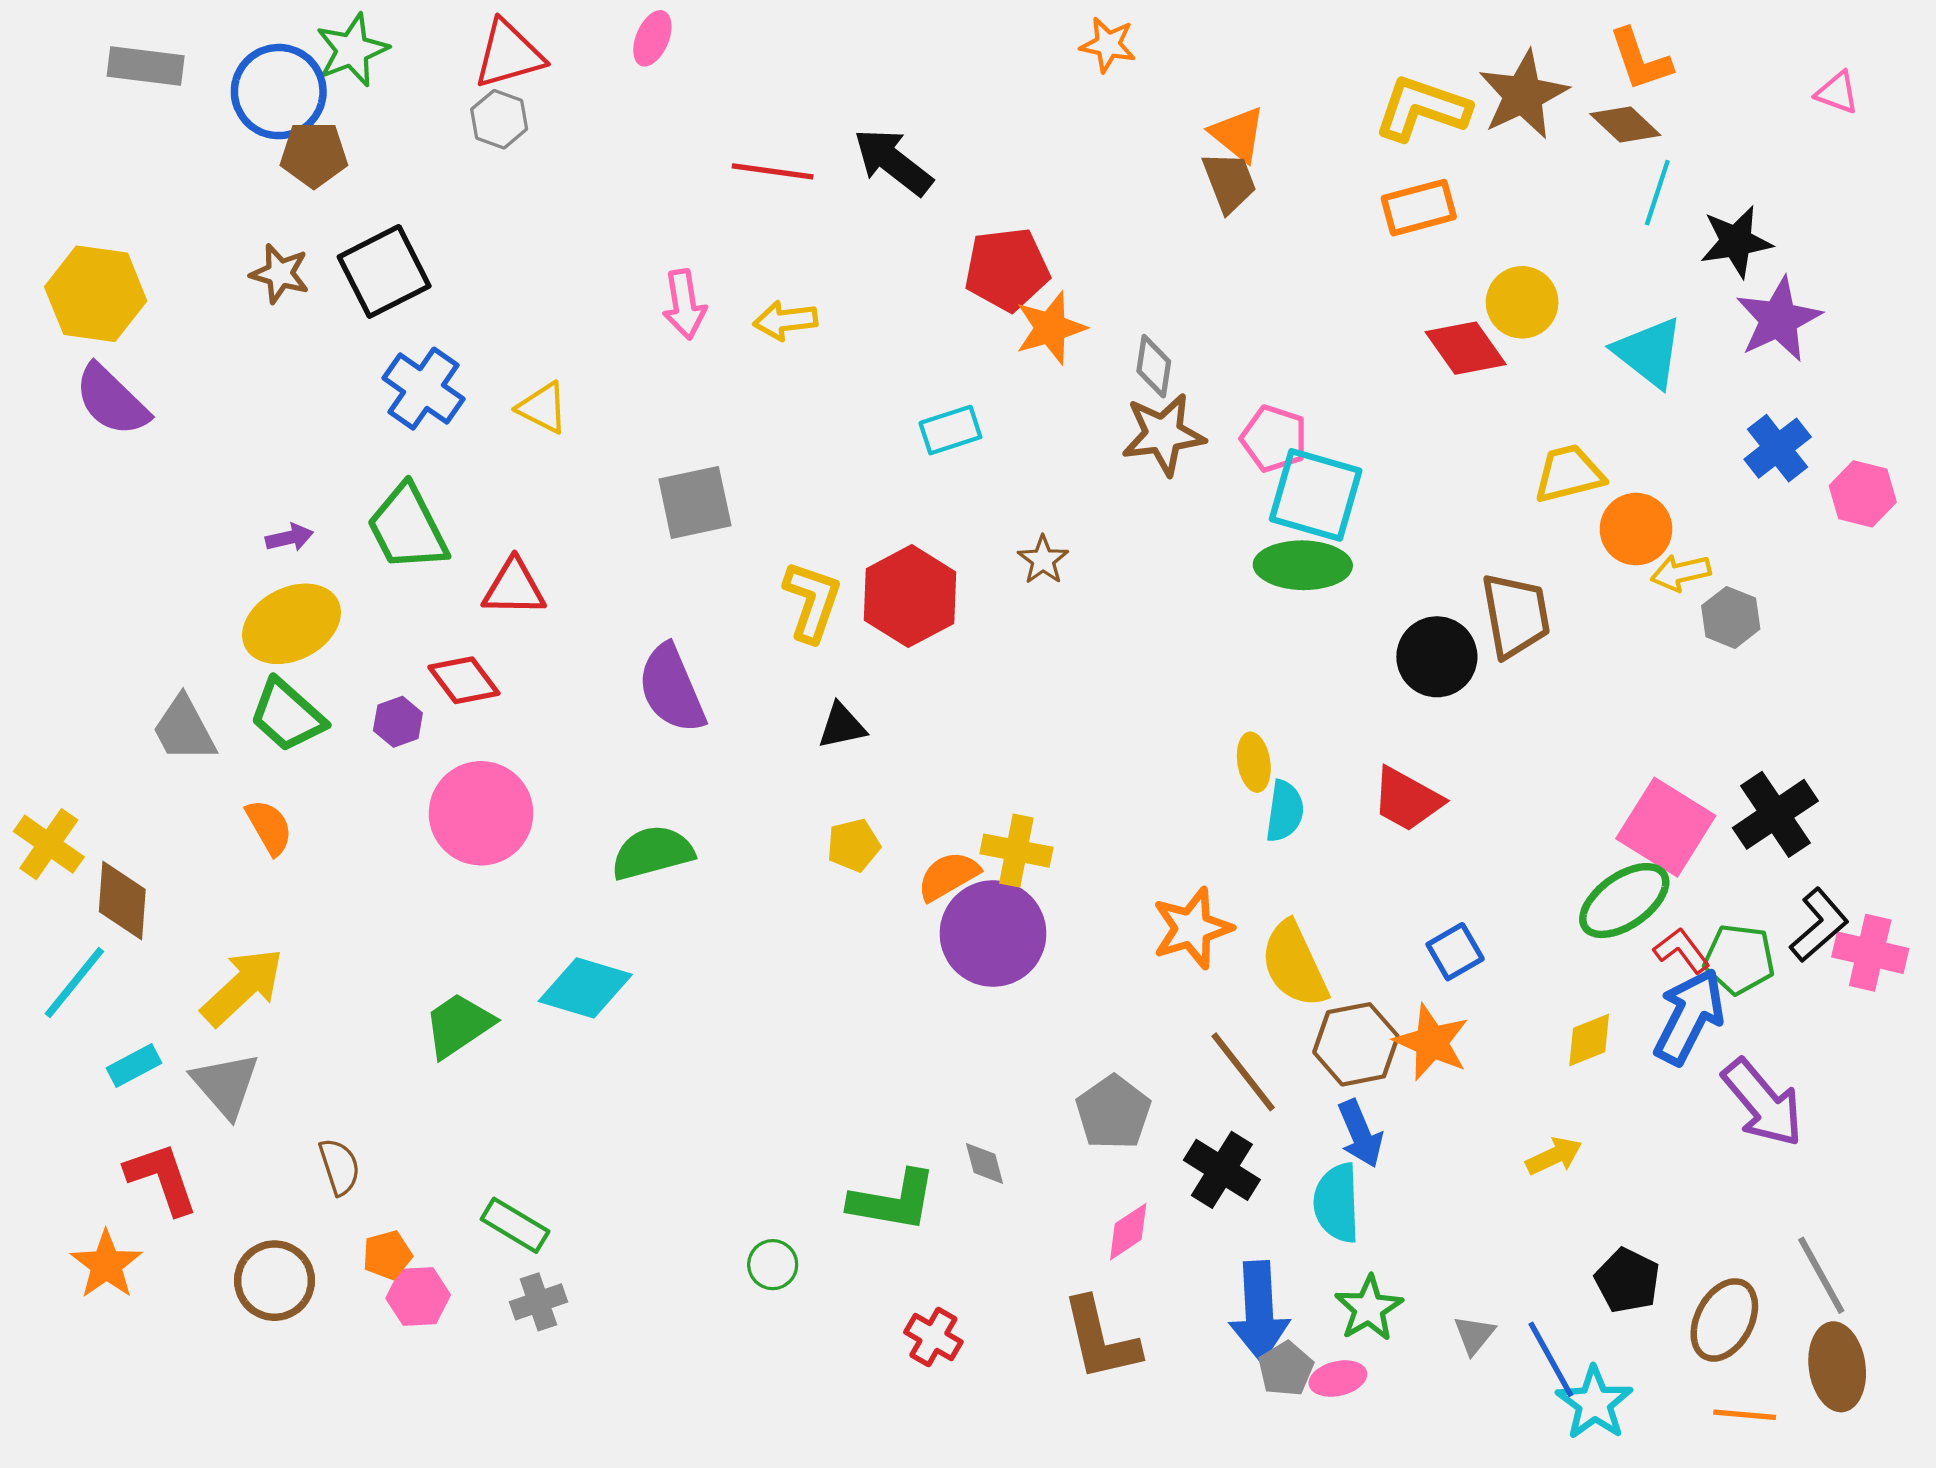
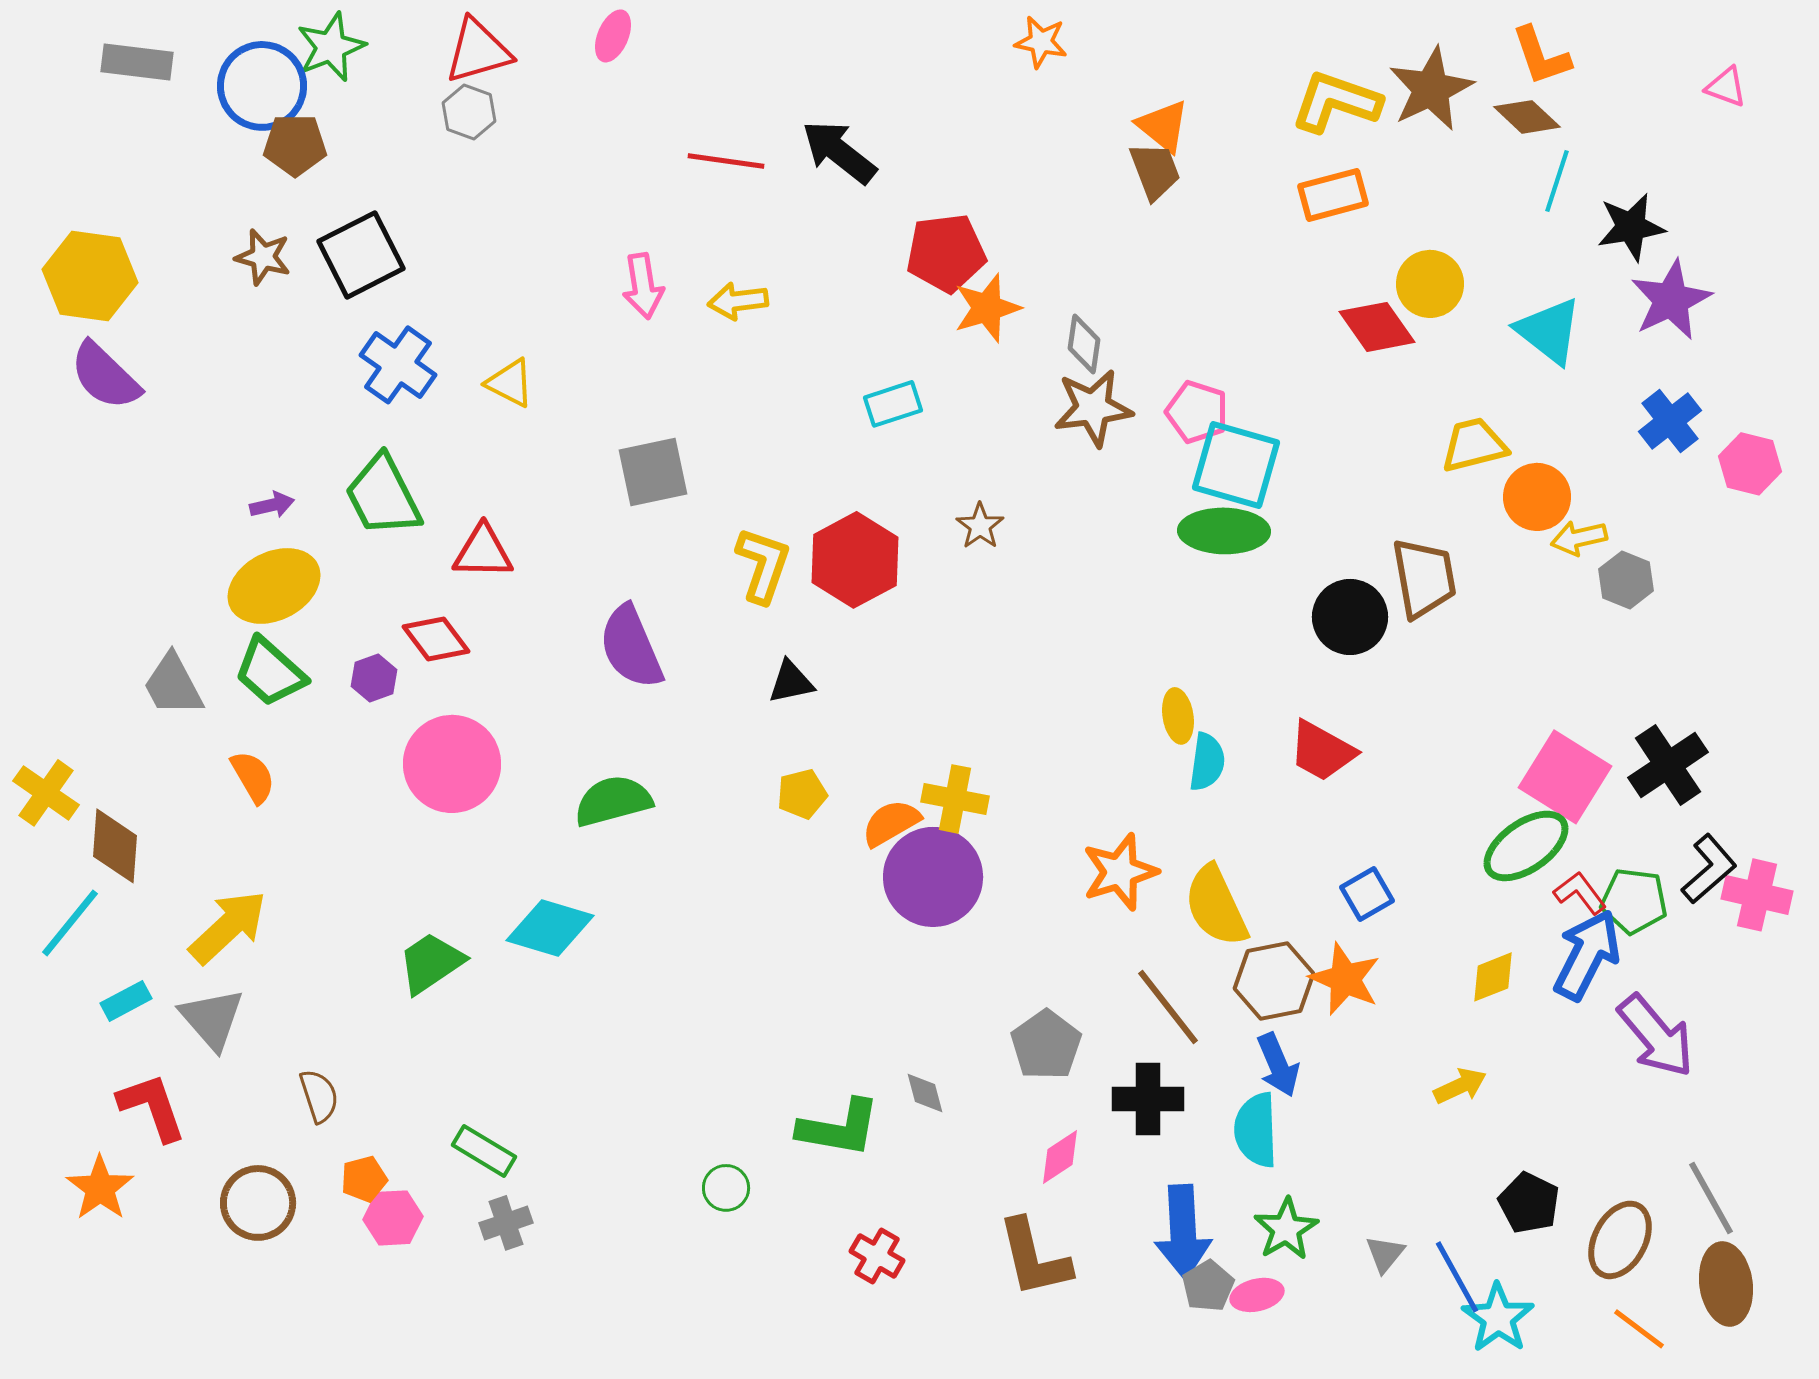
black cross: (1222, 1170) -> (1148, 1099), turned -32
orange line: (1745, 1415) -> (1639, 1329), turned 32

